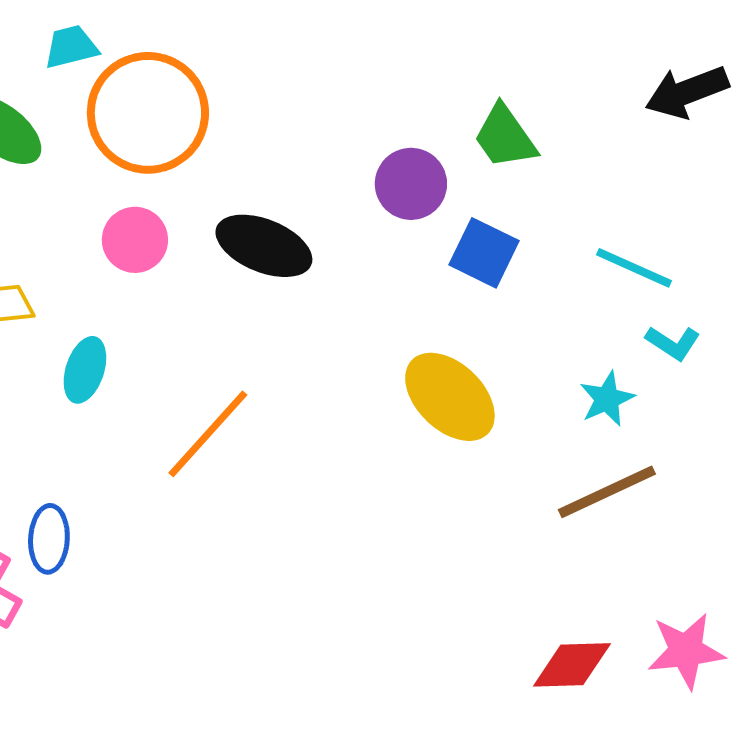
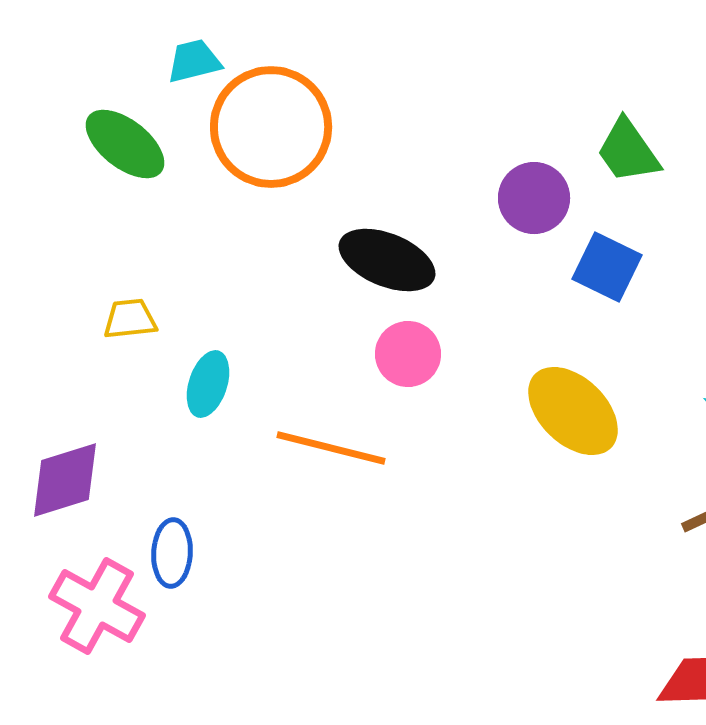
pink circle: (135, 240) -> (408, 354), moved
orange line: (208, 434) -> (331, 448), turned 62

